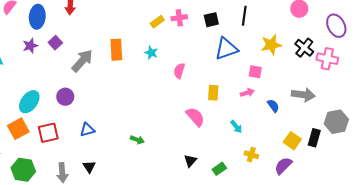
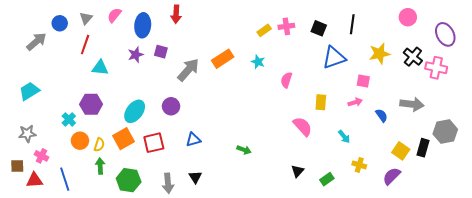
black square: (211, 20) -> (319, 28), turned 35
purple square: (55, 43) -> (161, 52), turned -32
orange rectangle: (116, 50) -> (223, 59), turned 60

